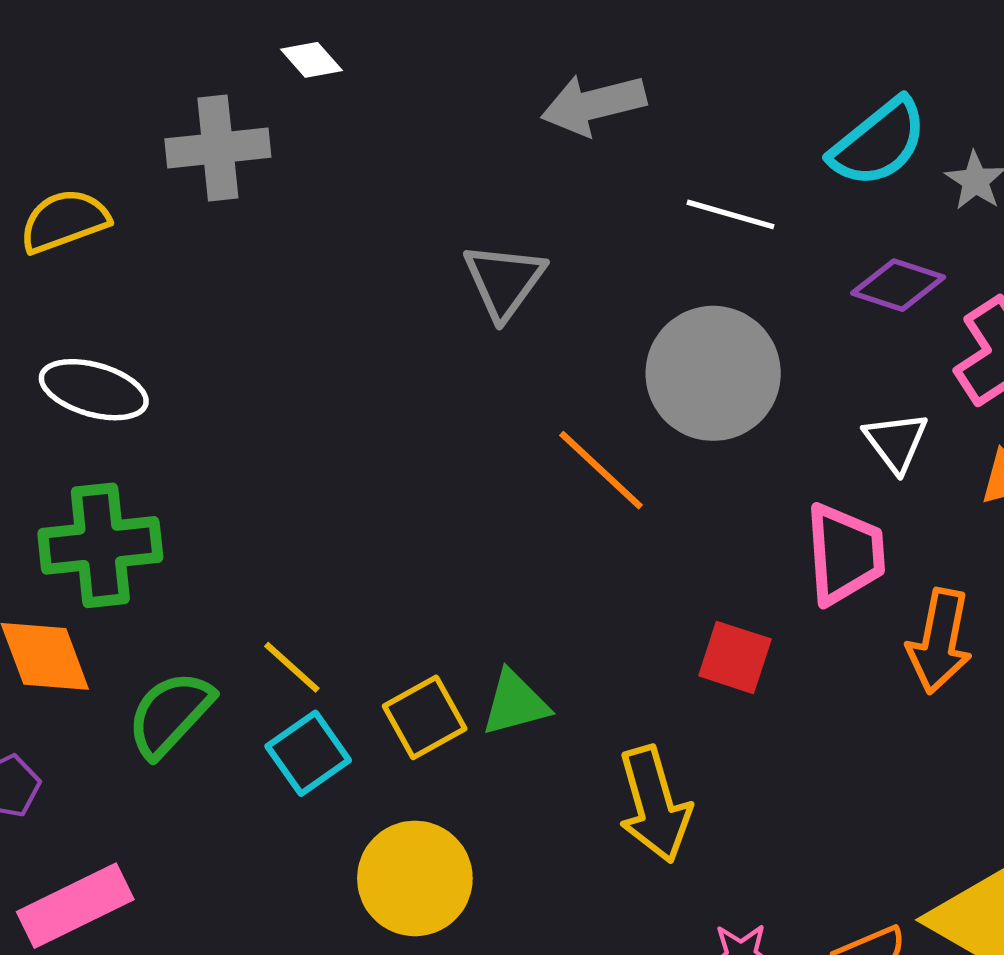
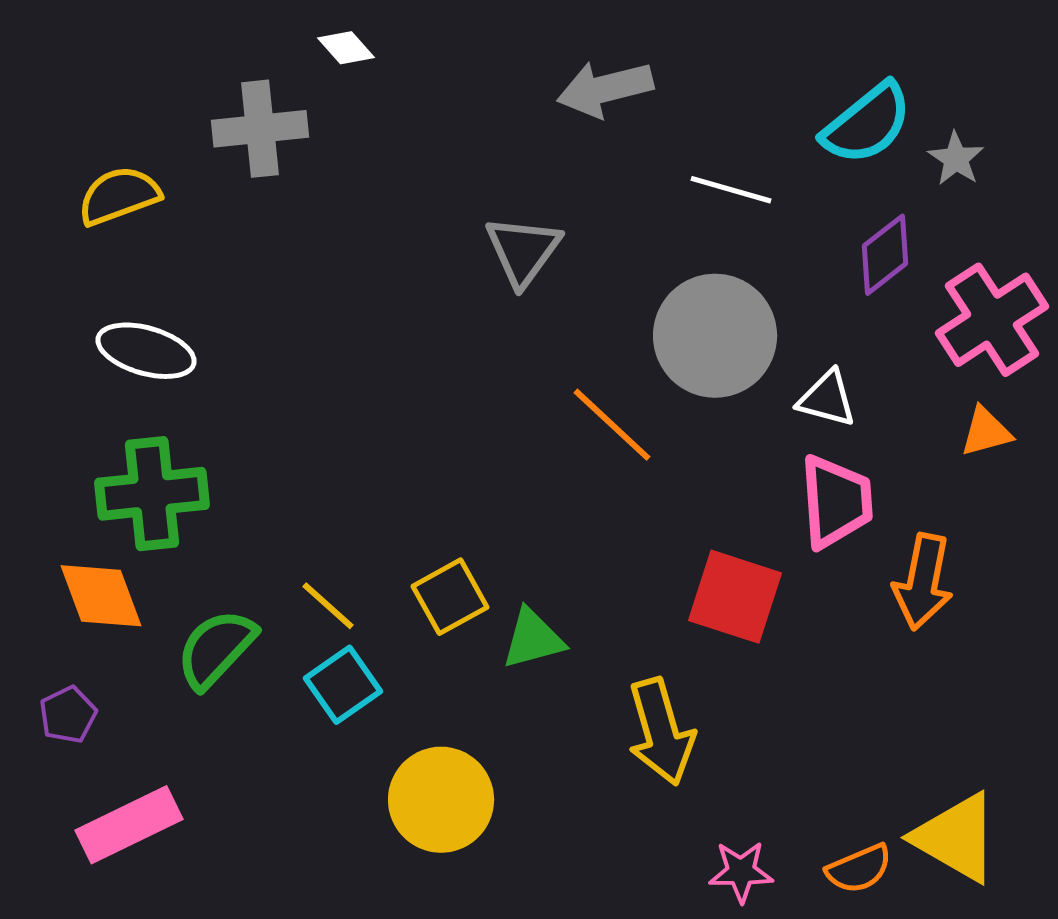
purple diamond: (898, 285) -> (885, 255), turned -56
white triangle: (896, 442) -> (827, 399), moved, turned -38
red square: (735, 657) -> (735, 597), size x1.4
yellow square: (425, 717) -> (450, 597), moved

